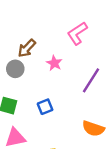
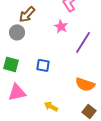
pink star: (54, 63) -> (61, 26), moved
blue square: (45, 107) -> (43, 65), turned 32

